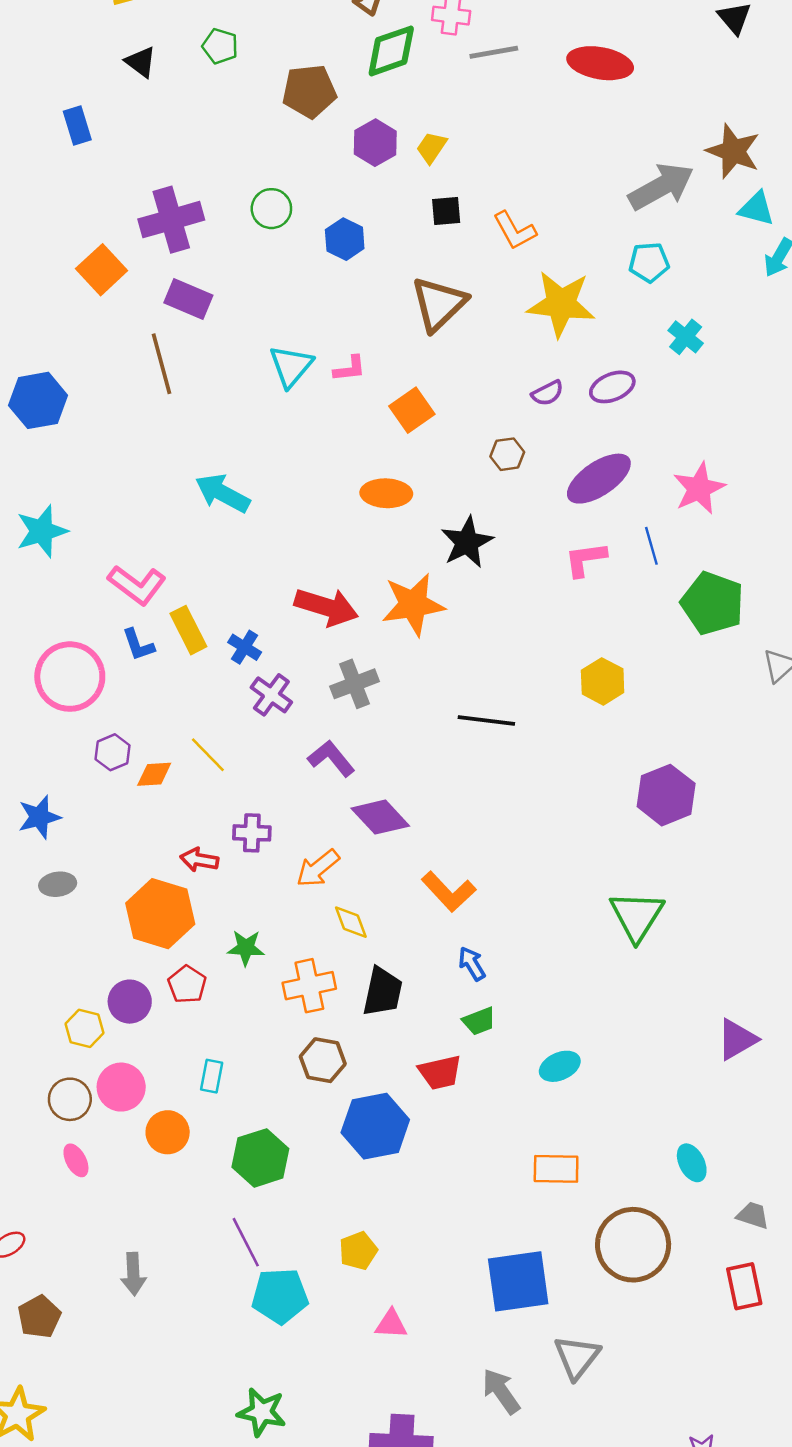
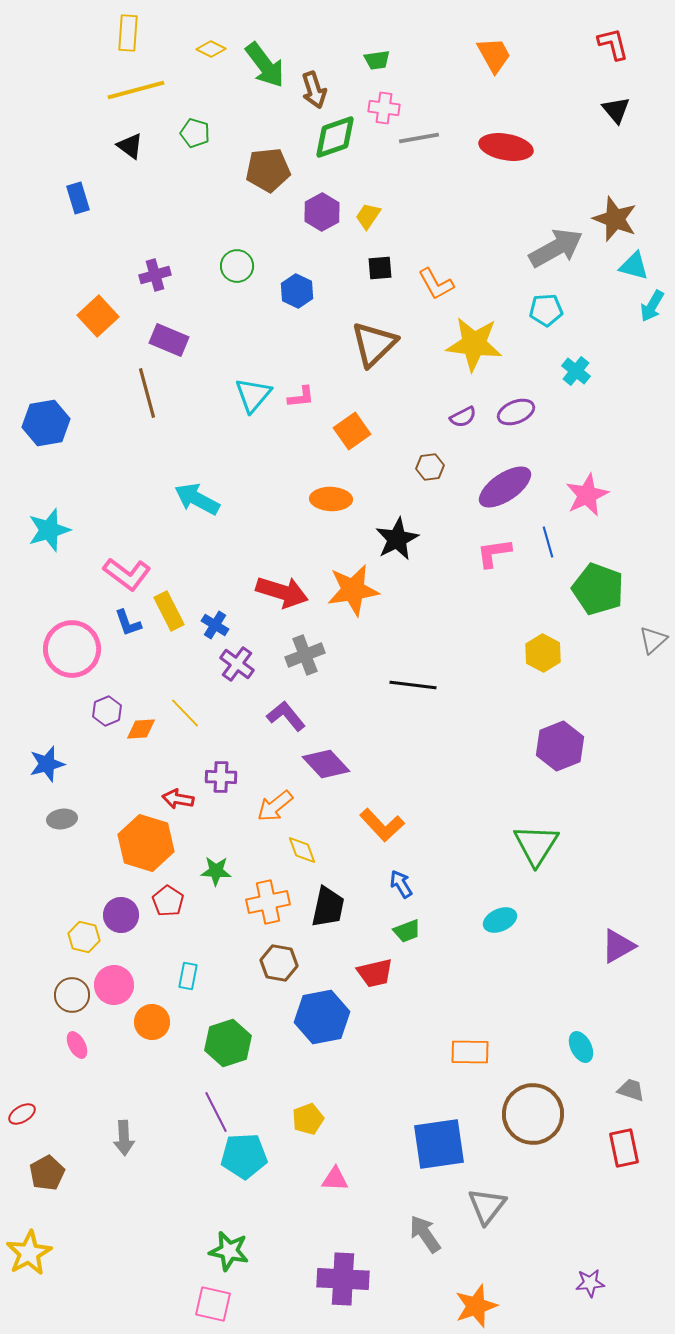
purple cross: (171, 220) -> (155, 275), size x0.6
yellow hexagon: (603, 681) -> (543, 653), moved
cyan ellipse: (560, 1066) -> (500, 920), moved

